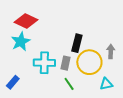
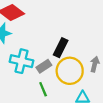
gray rectangle: (65, 63) -> (44, 66), turned 32

